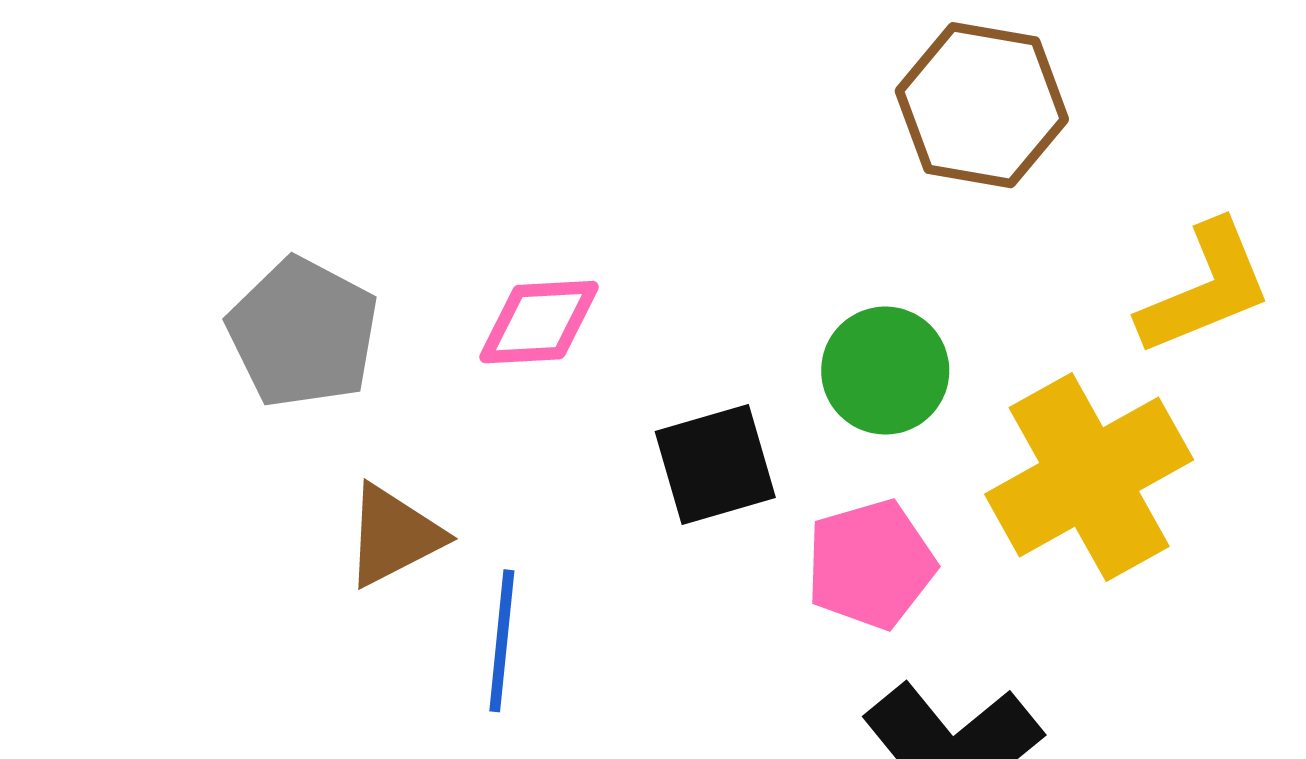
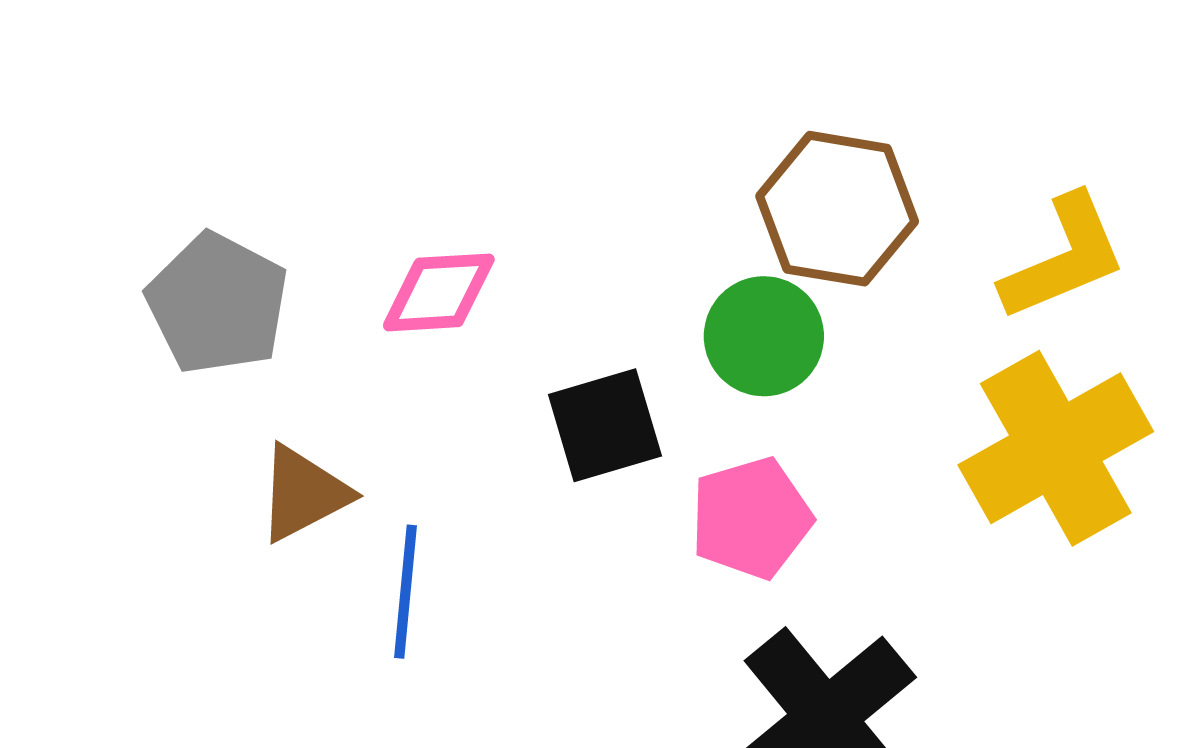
brown hexagon: (982, 105) -> (837, 209), moved
yellow cross: (1089, 477) -> (1056, 448), moved

